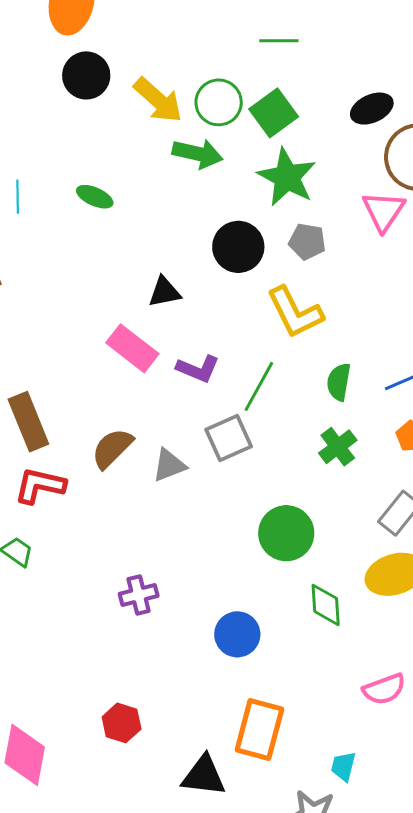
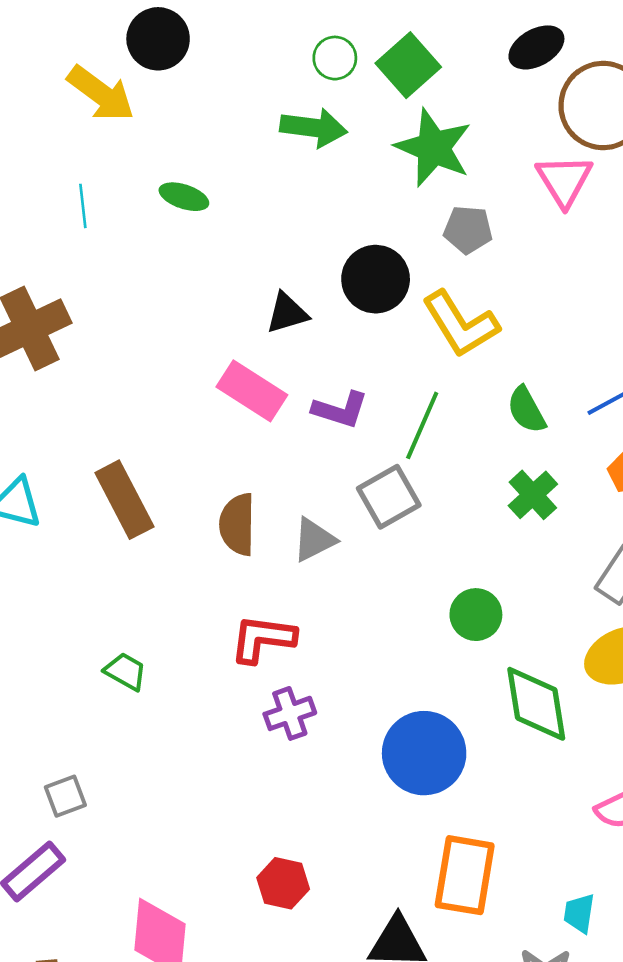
yellow arrow: (158, 100) -> (101, 94), moved
green circle: (219, 102) -> (335, 58), size x0.7
black circle: (238, 247) -> (376, 279), moved
green semicircle: (339, 382) -> (526, 410), turned -33
brown semicircle: (112, 448) -> (237, 524), turned -39
red L-shape: (40, 486) -> (263, 639), moved
green circle: (286, 533) -> (476, 615), size x0.7
green diamond: (326, 605) -> (536, 704), size x1.4
blue circle: (237, 634) -> (424, 753), size x1.4

